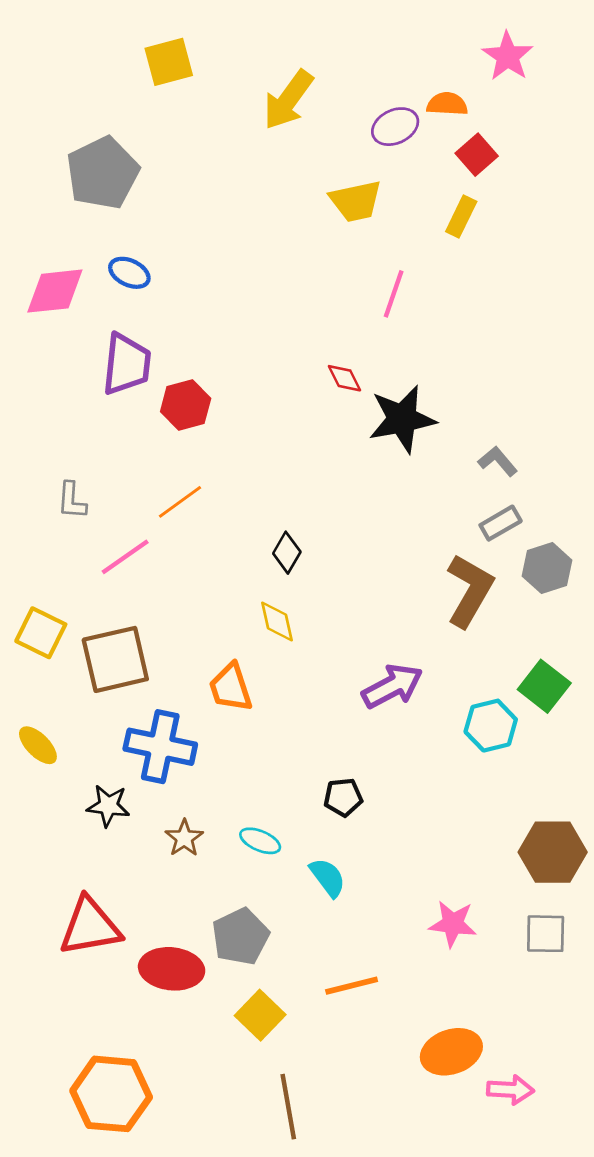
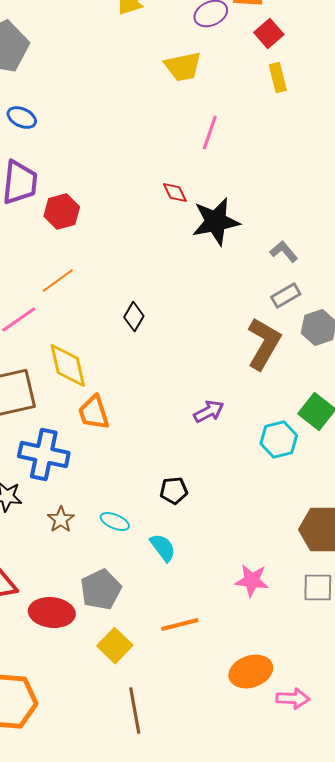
yellow rectangle: (461, 217) -> (278, 78), moved, turned -40
yellow diamond: (277, 621) -> (68, 366), moved, size x1.5
purple arrow: (392, 686) -> (209, 412), size x0.7

